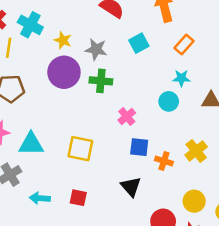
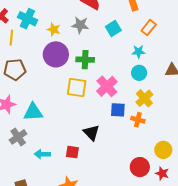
gray star: (96, 49) -> (80, 25), moved
cyan star: (181, 78) -> (139, 52), moved
pink cross: (127, 116) -> (107, 86), size x1.5
yellow square: (80, 149) -> (77, 87), moved
yellow cross: (196, 151) -> (144, 98), moved
black triangle: (131, 187) -> (91, 133), moved

